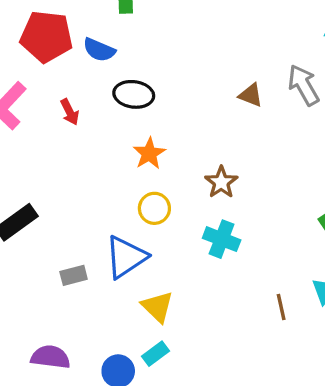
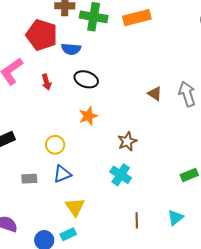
blue semicircle: (99, 50) -> (71, 49), turned -30
yellow circle: (154, 208) -> (55, 145), moved
blue triangle: (126, 257) -> (62, 174), size x0.7
brown line: (281, 307) -> (137, 220), moved

